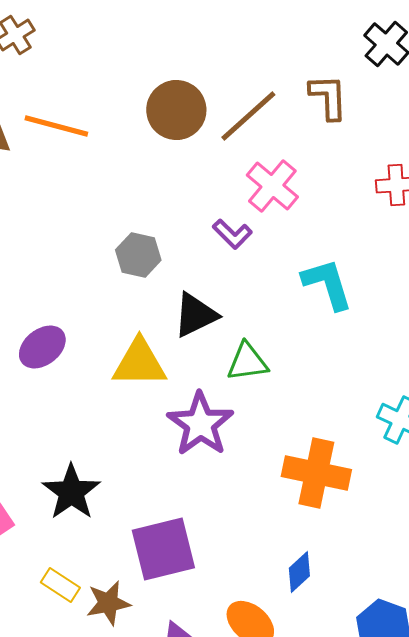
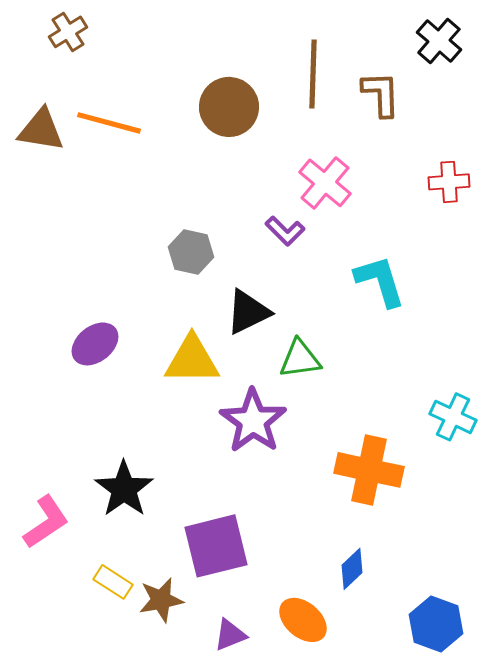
brown line: (248, 116) -> (313, 74), moved, turned -46

